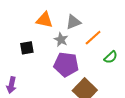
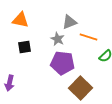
orange triangle: (44, 20) -> (20, 20), moved
orange line: (93, 38) -> (88, 37), turned 60

